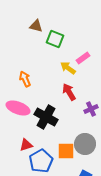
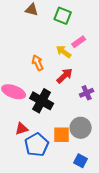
green square: (55, 39) -> (63, 16), moved
orange arrow: (25, 79) -> (38, 63), moved
red arrow: (69, 92) -> (65, 76), turned 78

